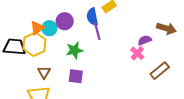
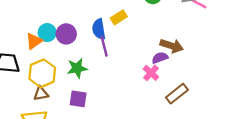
cyan circle: (49, 28) -> (47, 33), moved
brown arrow: (166, 28) -> (172, 46), moved
yellow hexagon: (34, 44) -> (42, 73), moved
brown triangle: (44, 72) -> (41, 94), turned 48

